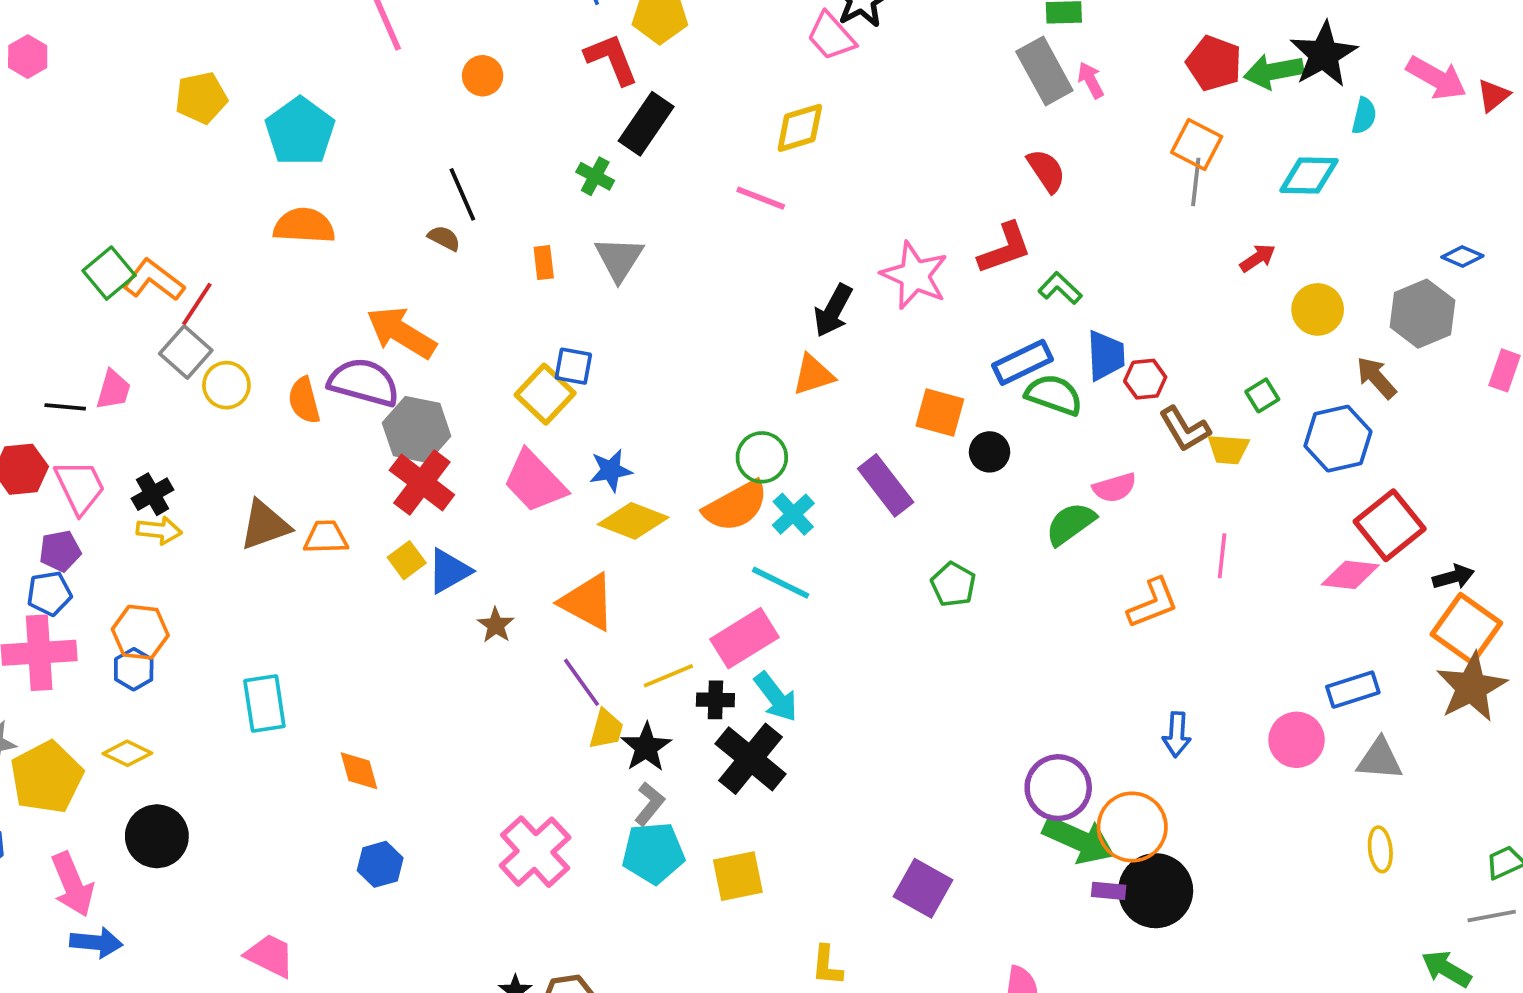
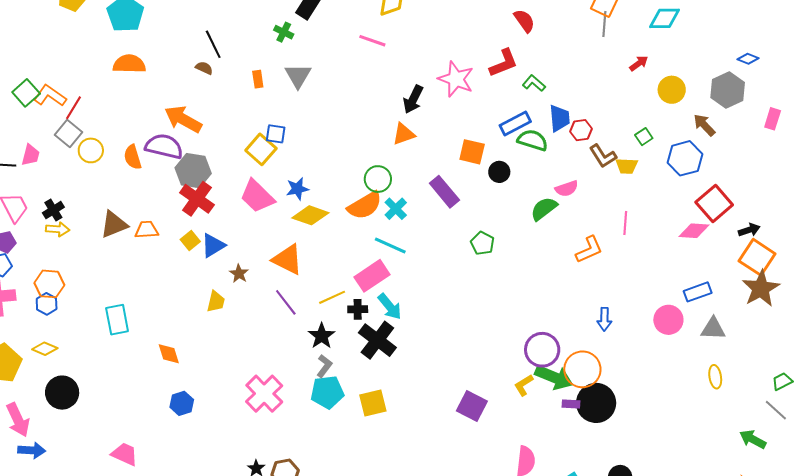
yellow trapezoid: (606, 729) -> (216, 302), moved
gray line: (1492, 916) -> (776, 410), turned 55
yellow L-shape: (827, 966) -> (524, 385), moved, turned 55

